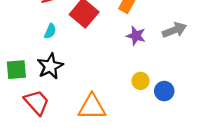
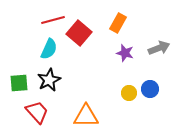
cyan semicircle: (50, 31) -> (49, 49), size x1.5
blue circle: (164, 91) -> (150, 89), moved

